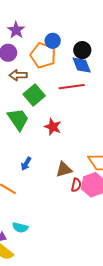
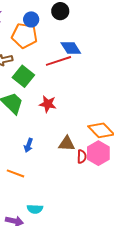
black circle: (82, 50) -> (60, 11), moved
blue diamond: (82, 65) -> (71, 48), moved
brown triangle: (64, 169) -> (67, 144), turned 30

